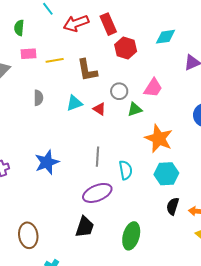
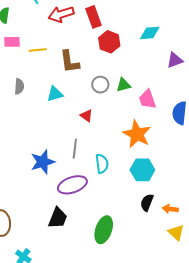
pink trapezoid: (153, 88) -> (147, 99), moved, turned 125
red triangle: (99, 109) -> (86, 116), moved
green triangle: (135, 109) -> (123, 85), moved
blue star: (47, 162) -> (43, 162), moved

